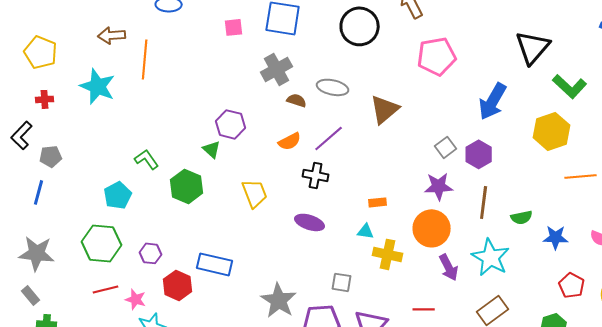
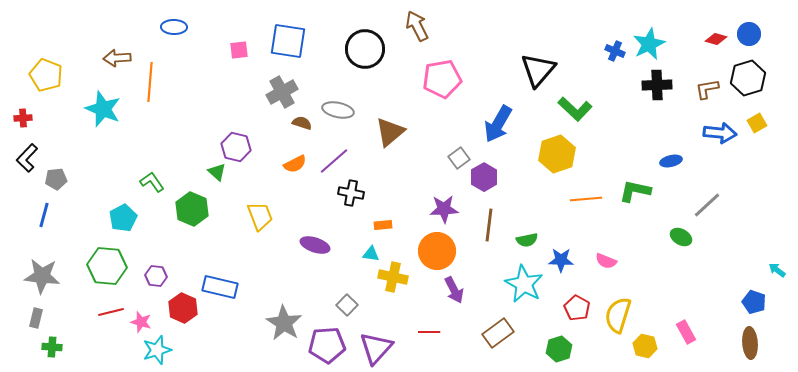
red cross: (45, 99) -> (23, 118), moved
gray square: (446, 147) -> (459, 158), moved
black cross: (316, 175) -> (351, 193), moved
cyan star: (491, 257) -> (524, 284), moved
gray square: (342, 282) -> (347, 305), turned 35
gray rectangle: (31, 295) -> (36, 318), turned 54

